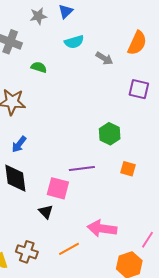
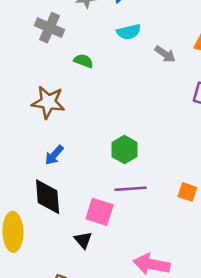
green hexagon: (110, 134) -> (124, 150), moved

